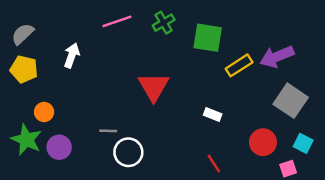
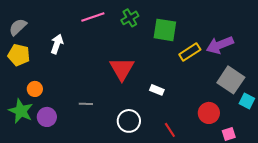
white rectangle: (213, 114) -> (157, 90), moved
cyan square: (303, 143) -> (247, 101), moved
white circle: (128, 152) -> (129, 121), moved

